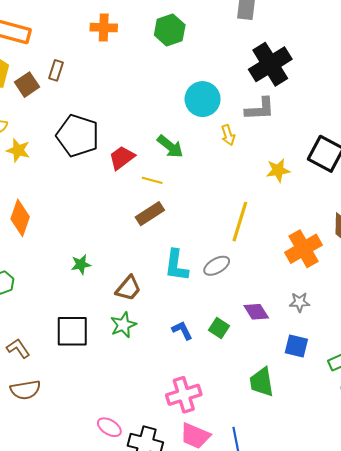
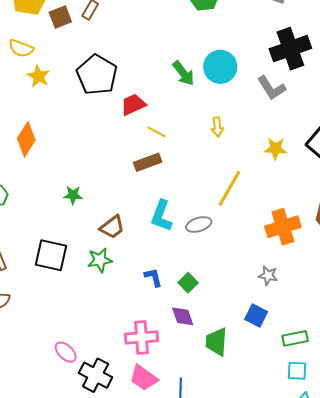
gray L-shape: (260, 109) -> (271, 88), turned 48
yellow arrow: (228, 135) -> (217, 127), moved
green arrow: (170, 146) -> (183, 73), moved
purple diamond: (256, 312) -> (183, 316), moved

